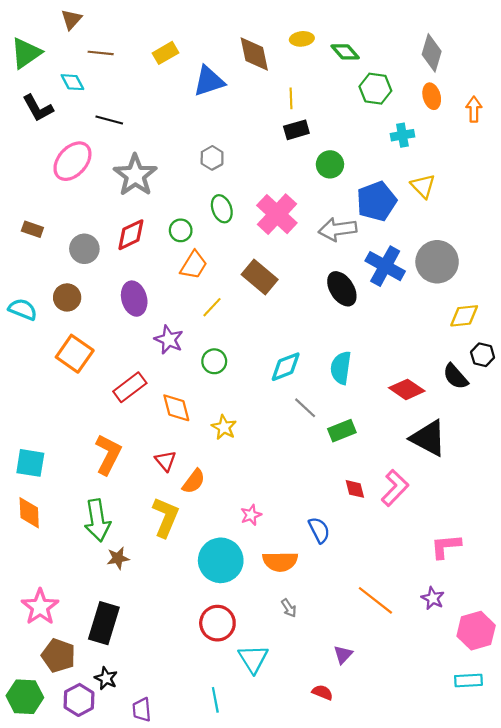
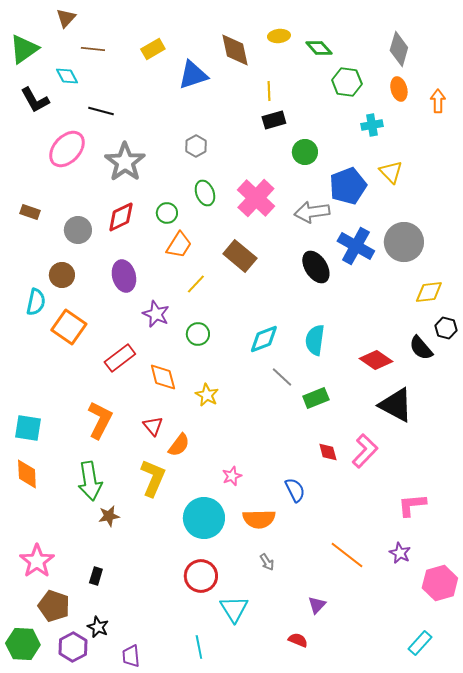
cyan semicircle: (23, 309) -> (36, 302), moved, turned 80
black rectangle: (104, 623) -> (96, 576), size x0.5
cyan rectangle: (468, 680) -> (420, 643), moved, turned -45

